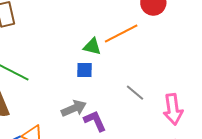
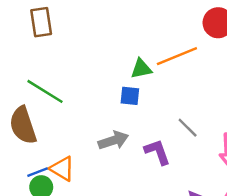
green triangle: (92, 46) -> (141, 69), turned -30
purple L-shape: (95, 121) -> (157, 152), moved

